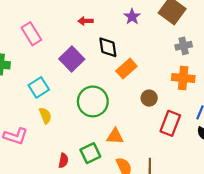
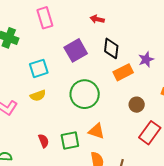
purple star: (132, 17) -> (146, 59), moved
yellow semicircle: (45, 116) -> (38, 96), turned 77
red semicircle: (63, 161) -> (44, 141), turned -48

